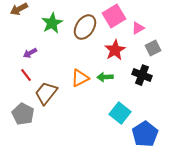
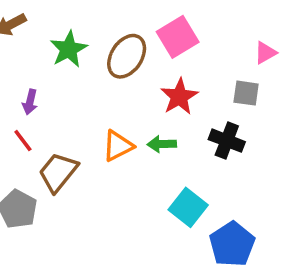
pink triangle: (138, 28) -> (265, 53), moved
gray square: (153, 48) -> (246, 93), turned 35
purple arrow: (30, 53) -> (30, 102), turned -48

